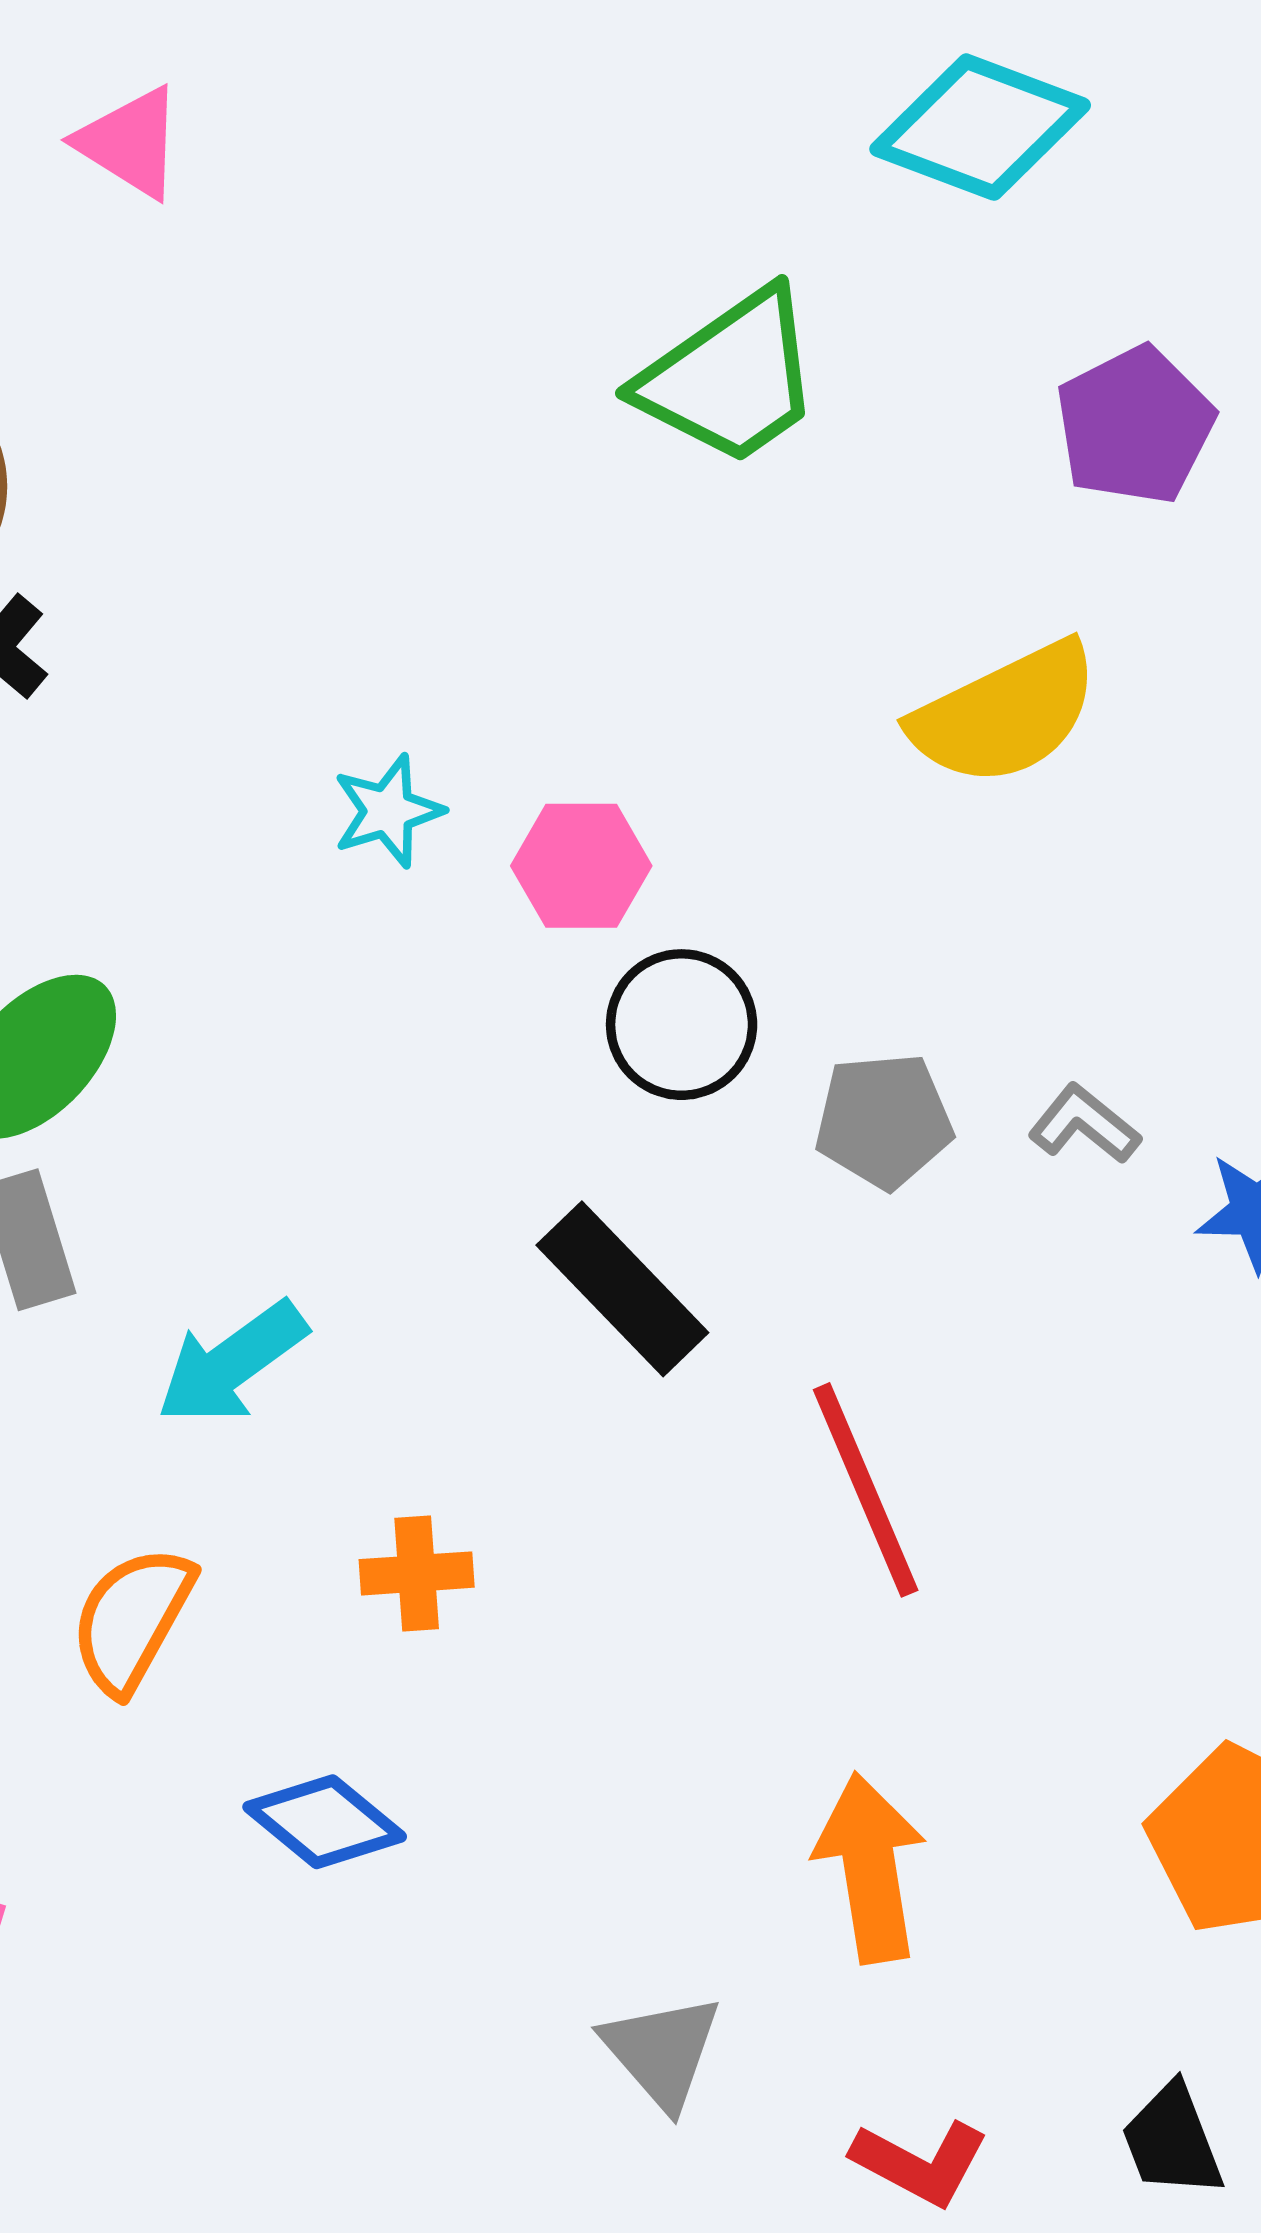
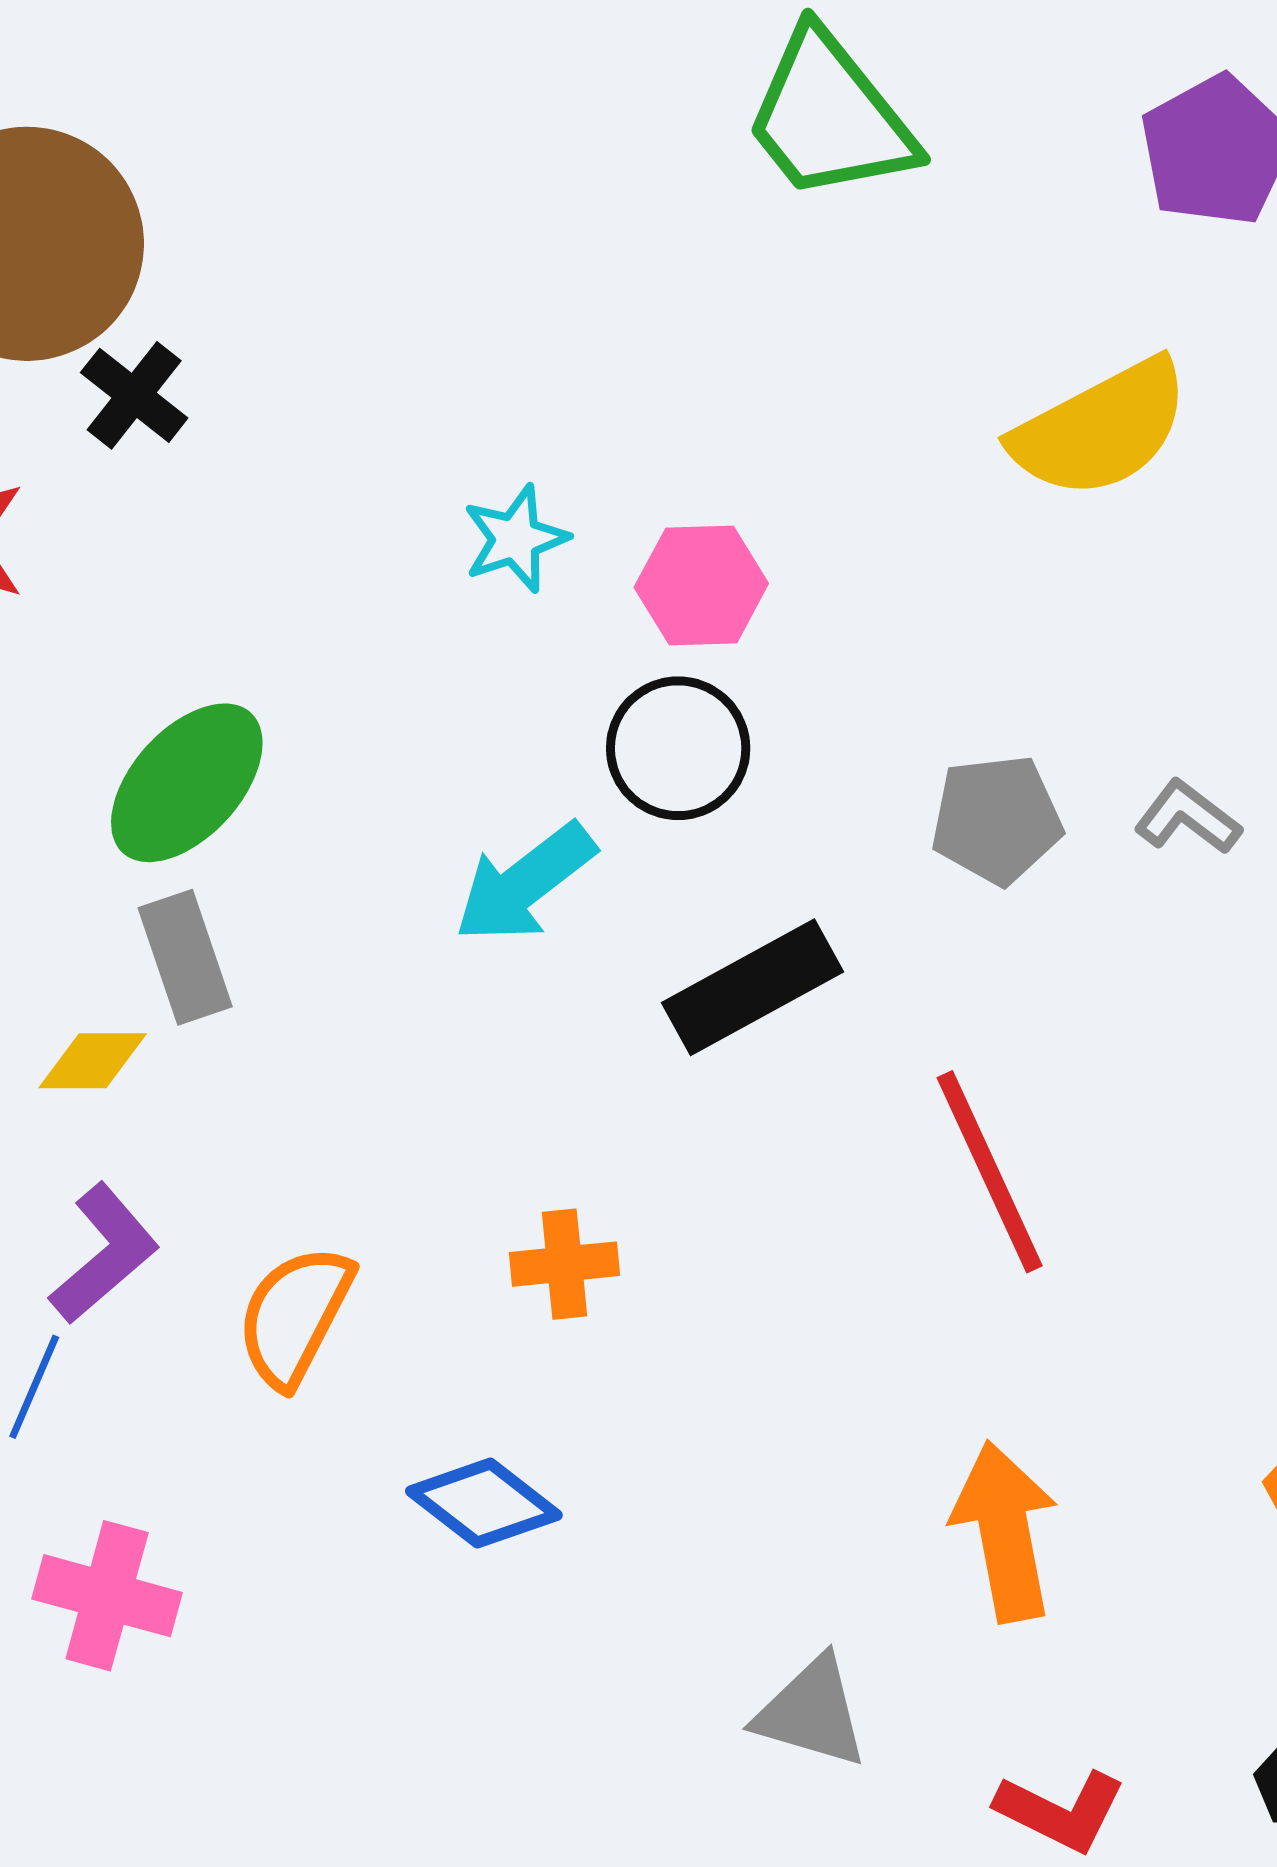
green trapezoid: (730, 378) -> (829, 116), turned 88
black circle: (682, 1025) -> (678, 748), moved
black rectangle: (622, 1289) -> (752, 987), turned -73
cyan arrow: (232, 1363) -> (525, 883), moved
gray triangle: (662, 2051) -> (811, 1712), turned -31

